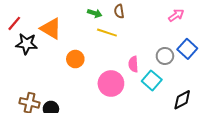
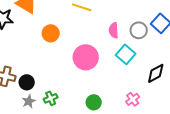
pink semicircle: (133, 64) -> (114, 30), moved

